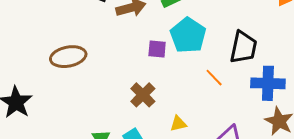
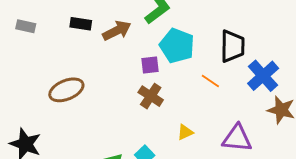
blue cross: (268, 83) -> (263, 76), turned -32
brown cross: (143, 95) -> (151, 96), moved

